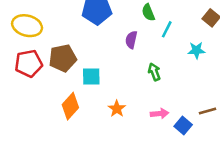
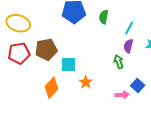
green semicircle: (148, 12) -> (104, 17), moved, turned 32
purple semicircle: (131, 40) -> (128, 46), moved
orange star: (117, 109) -> (86, 82), moved
blue square: (183, 125) -> (138, 85), moved

